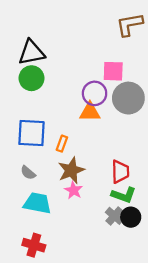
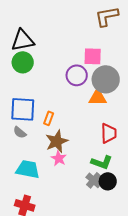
orange triangle: (90, 112) -> (98, 97), moved
red trapezoid: (120, 172) -> (109, 133), moved
gray semicircle: (28, 173) -> (20, 132), moved

